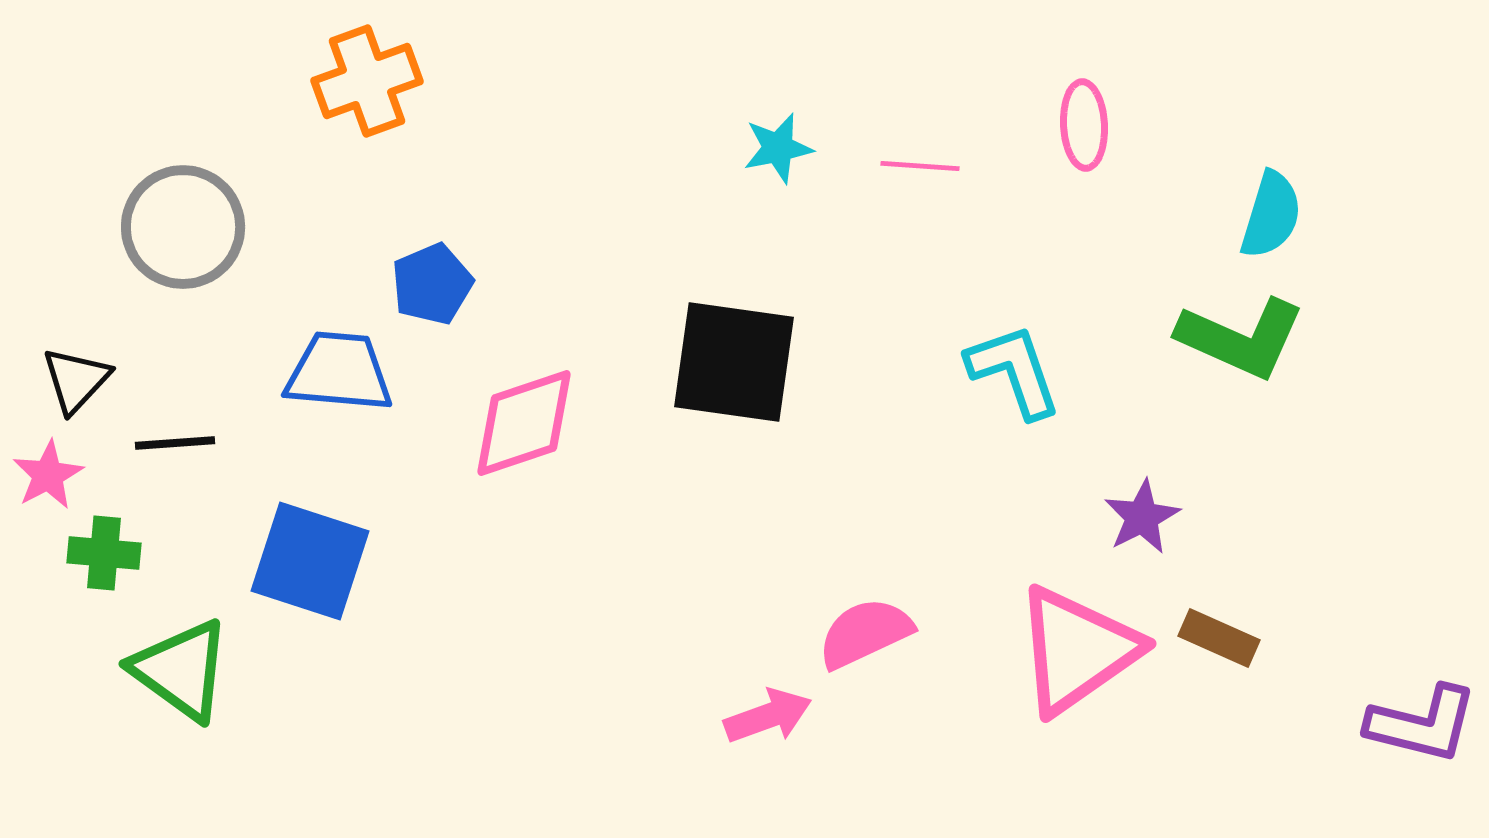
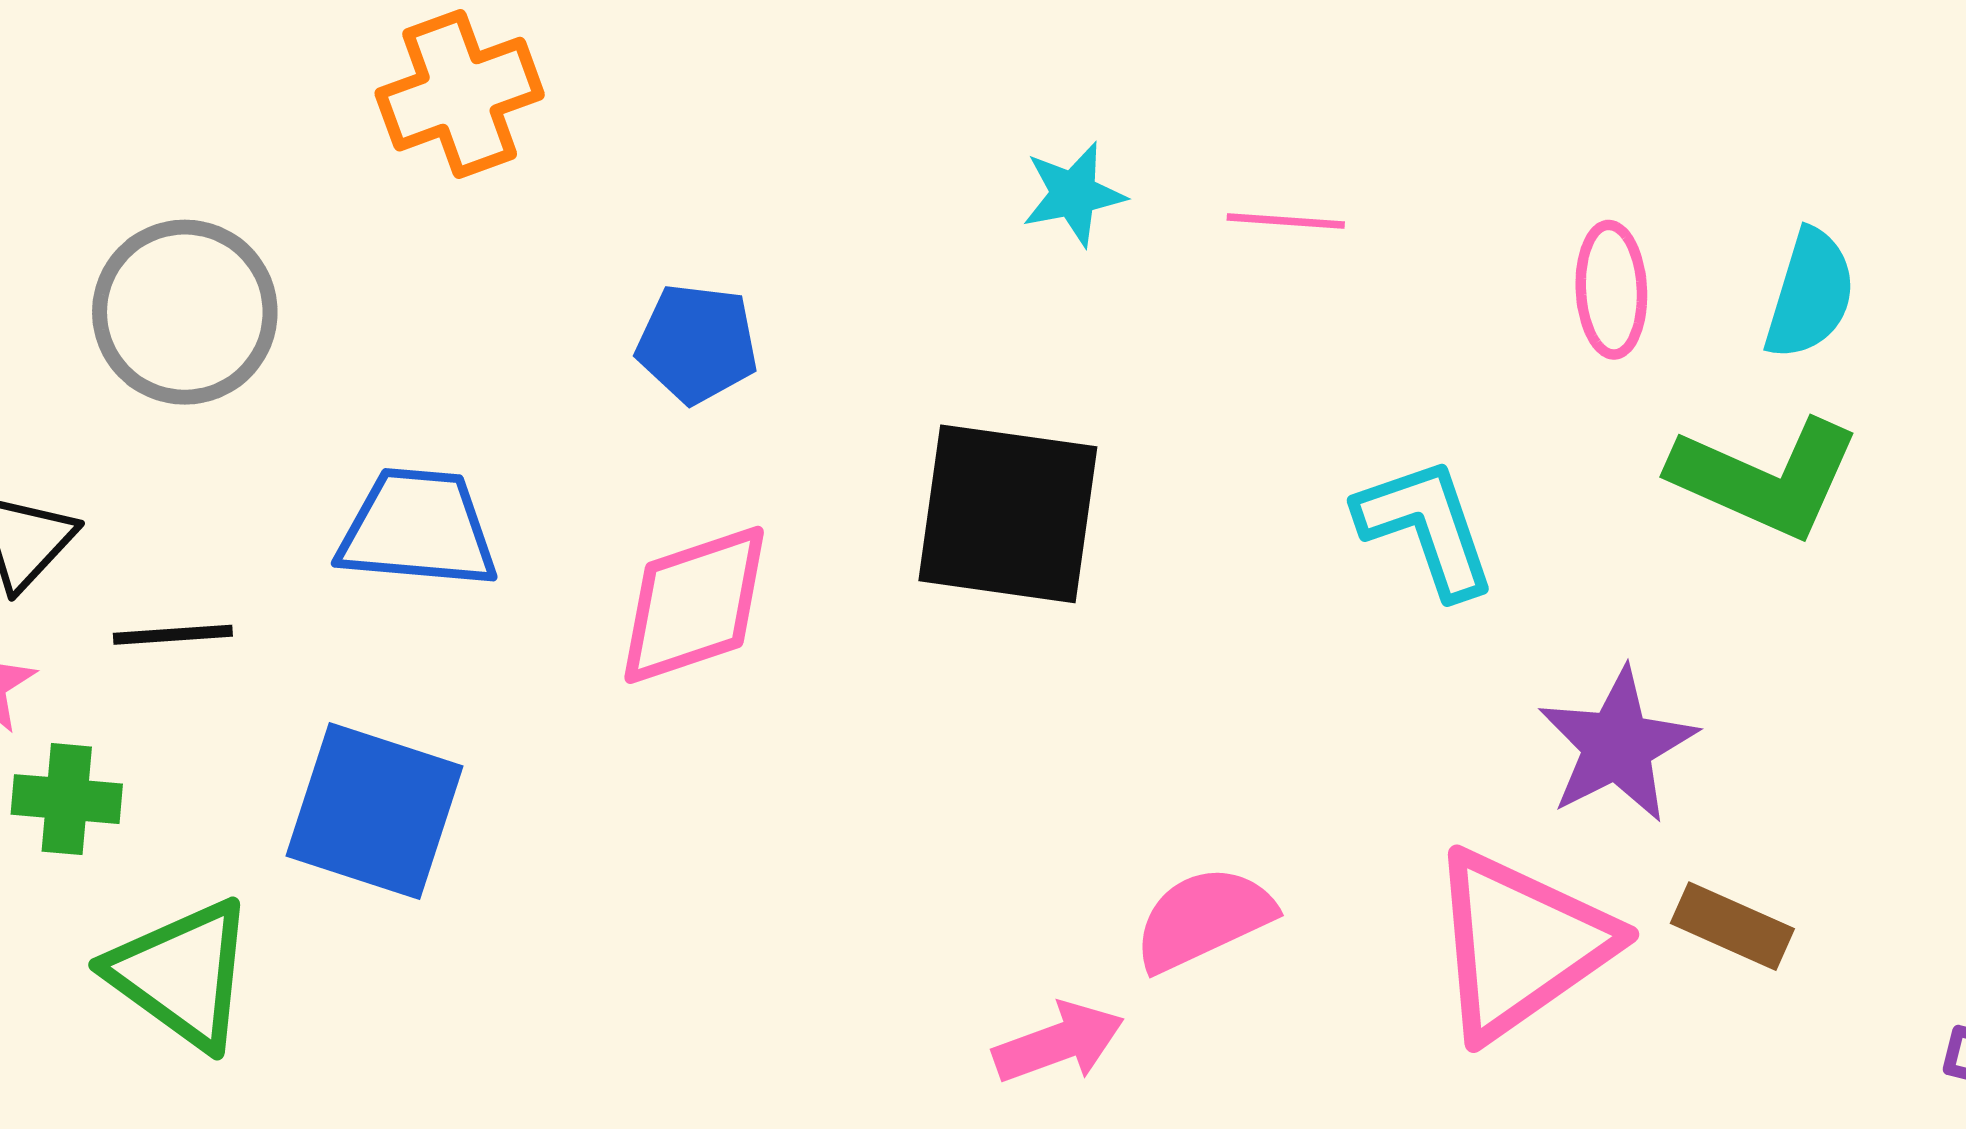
pink ellipse: (1084, 125) -> (1611, 290), moved
blue pentagon: (432, 284) -> (697, 343), moved, turned 30
purple star: (1142, 517) -> (1617, 745), size x1.4

